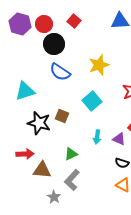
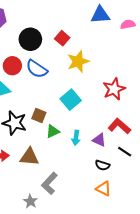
red square: (74, 21) -> (62, 38), moved
red circle: (44, 24) -> (12, 66), moved
green triangle: (71, 154) -> (53, 131), moved
brown triangle: (42, 170) -> (29, 157), moved

